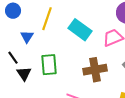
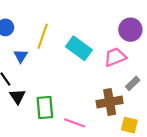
green rectangle: (49, 65) -> (45, 107), moved
brown cross: (95, 70) -> (110, 102), moved

